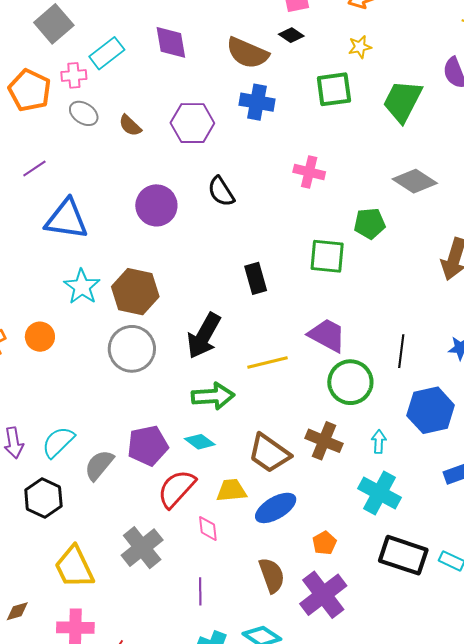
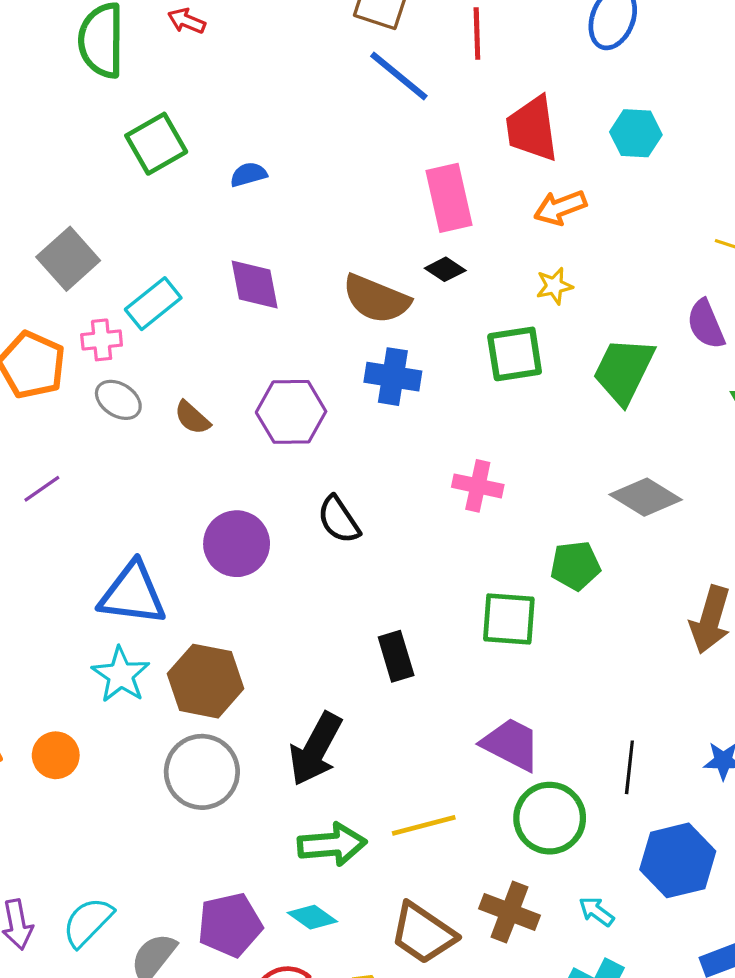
blue triangle: (67, 219) -> (133, 594), moved
yellow line: (267, 362) -> (424, 825), moved
cyan arrow: (379, 442) -> (596, 911), turned -55

